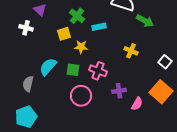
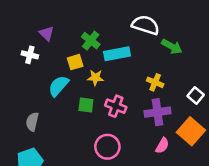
cyan rectangle: (99, 27) -> (117, 54), size x1.5
cyan semicircle: (48, 67) -> (58, 86), moved
purple cross: (119, 91) -> (157, 112), moved, size x1.5
pink circle: (81, 96) -> (107, 147), moved

